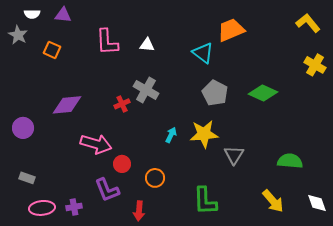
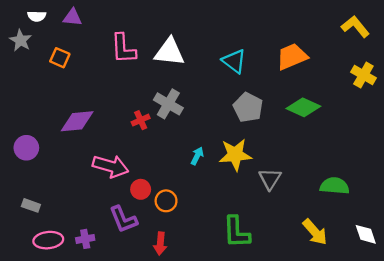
orange trapezoid: (231, 30) -> (292, 57), moved
white triangle: (147, 45) -> (169, 52), size x1.8
orange circle: (155, 178) -> (166, 201), moved

